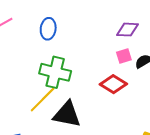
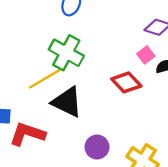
pink square: (124, 56) -> (146, 55), turned -35

